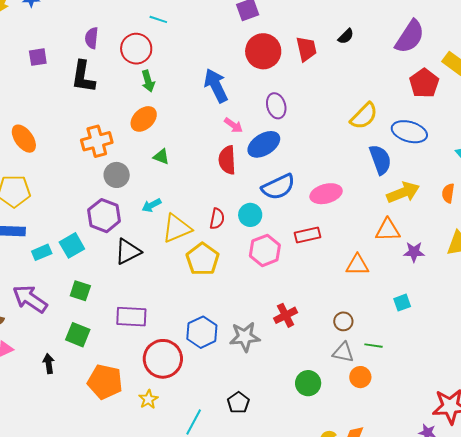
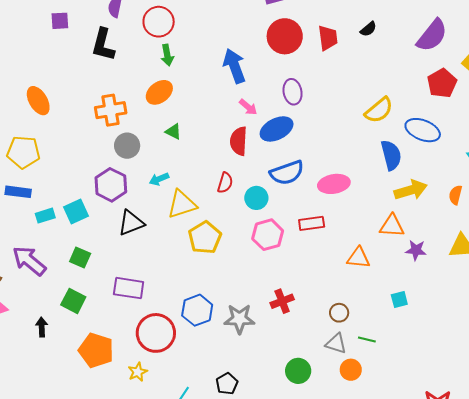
red semicircle: (217, 219) -> (225, 183), moved

